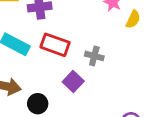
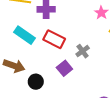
gray cross: (94, 56) -> (83, 51), turned 32

